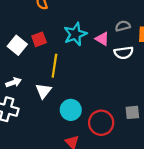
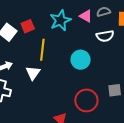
pink triangle: (102, 39) -> (86, 16), moved
cyan circle: (71, 110) -> (81, 60), moved

